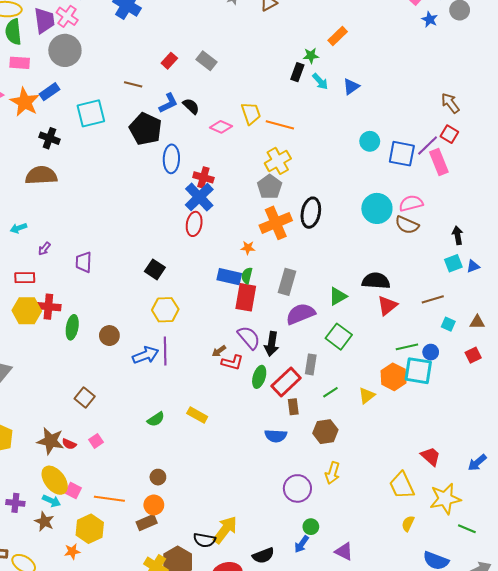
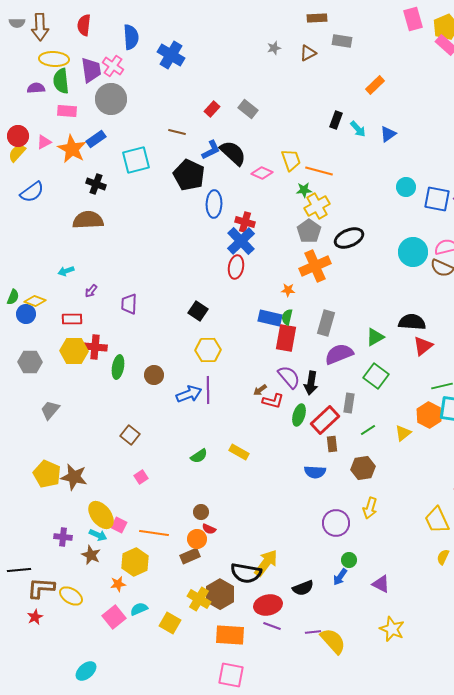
green star: (311, 56) -> (304, 190), moved
black semicircle: (191, 106) -> (233, 153), size x1.6
black ellipse: (311, 213) -> (349, 238), moved, turned 56
brown star: (51, 441) -> (74, 477), moved
red semicircle: (69, 444) -> (209, 529), moved
black semicircle: (204, 540) -> (246, 573), size x1.4

